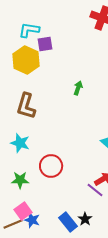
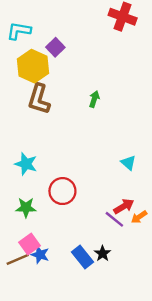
cyan L-shape: (29, 30) -> (19, 31), moved
purple square: (45, 44) -> (55, 47), turned -35
brown L-shape: (26, 106) -> (39, 99), moved

